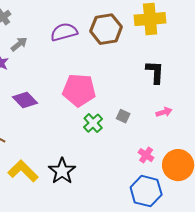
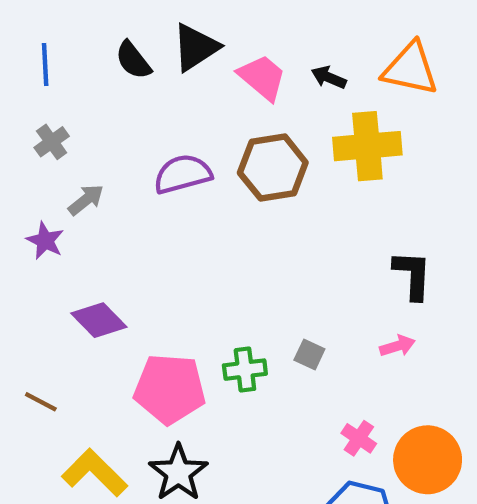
black L-shape: (155, 72) -> (413, 275), moved
pink pentagon: (79, 90) -> (170, 389), moved
green cross: (93, 123) -> (245, 370), turned 36

